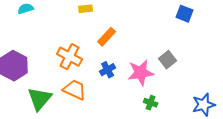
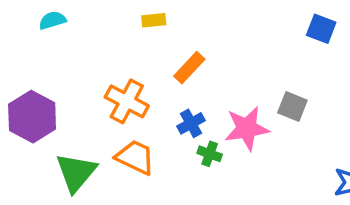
gray square: (168, 60) -> (292, 106), turned -30
green cross: (151, 103) -> (210, 154), moved

